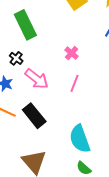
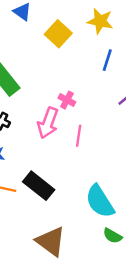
pink arrow: (37, 79) -> (48, 123), moved, turned 85

